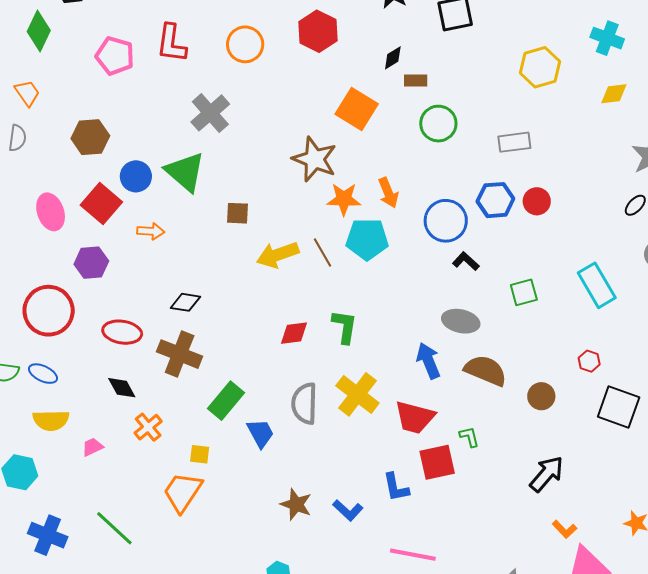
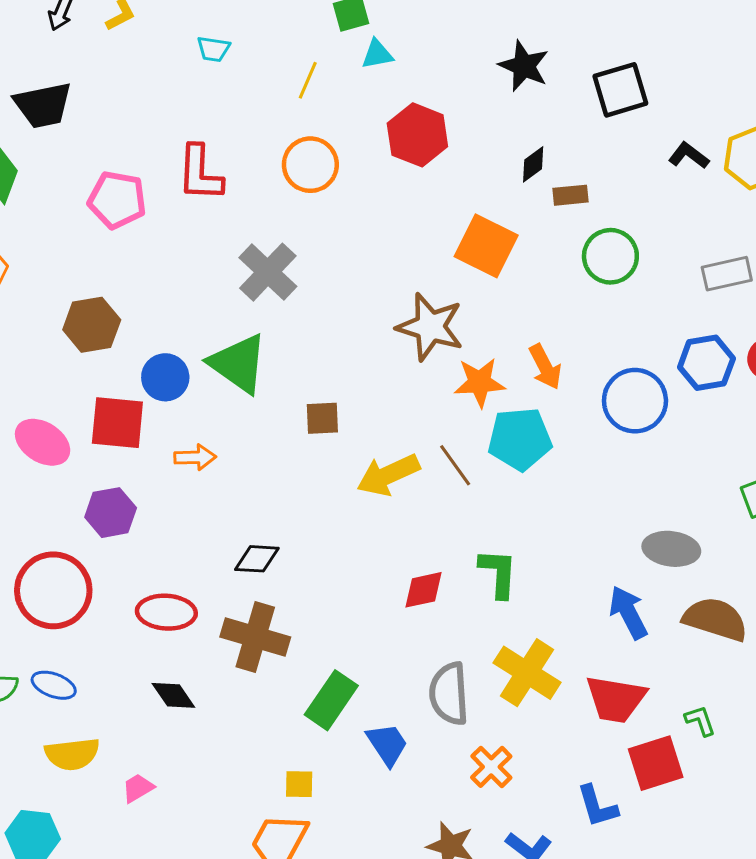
red square: (101, 203) -> (117, 423), turned -30
pink ellipse: (51, 212) -> (43, 442), turned -33
black L-shape: (466, 261) -> (689, 156), moved
orange cross: (148, 427) -> (491, 767), moved

